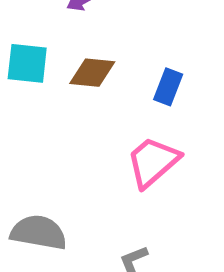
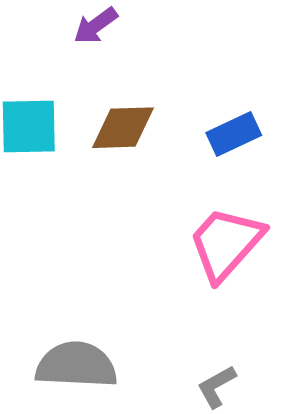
blue rectangle: (168, 87) -> (234, 134), turned 51

